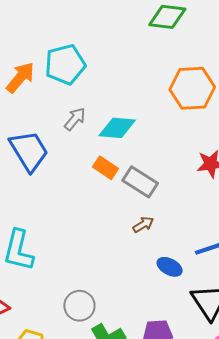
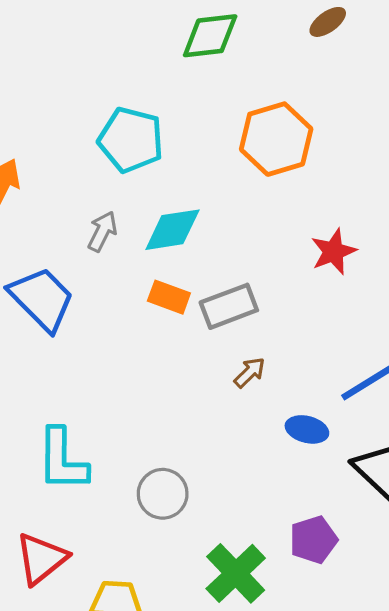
cyan pentagon: (65, 64) -> (131, 140), moved, turned -30
gray rectangle: (140, 182) -> (229, 306), turned -40
gray circle: (79, 306) -> (163, 494), moved

